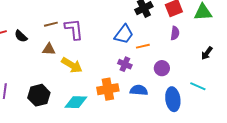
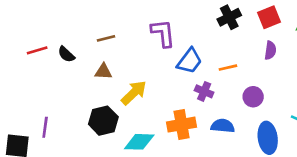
purple L-shape: (74, 29) -> (163, 33), moved
blue trapezoid: (124, 34) -> (190, 61), moved
yellow arrow: (72, 65) -> (134, 93), turned -75
black hexagon: (39, 95) -> (103, 121), moved

